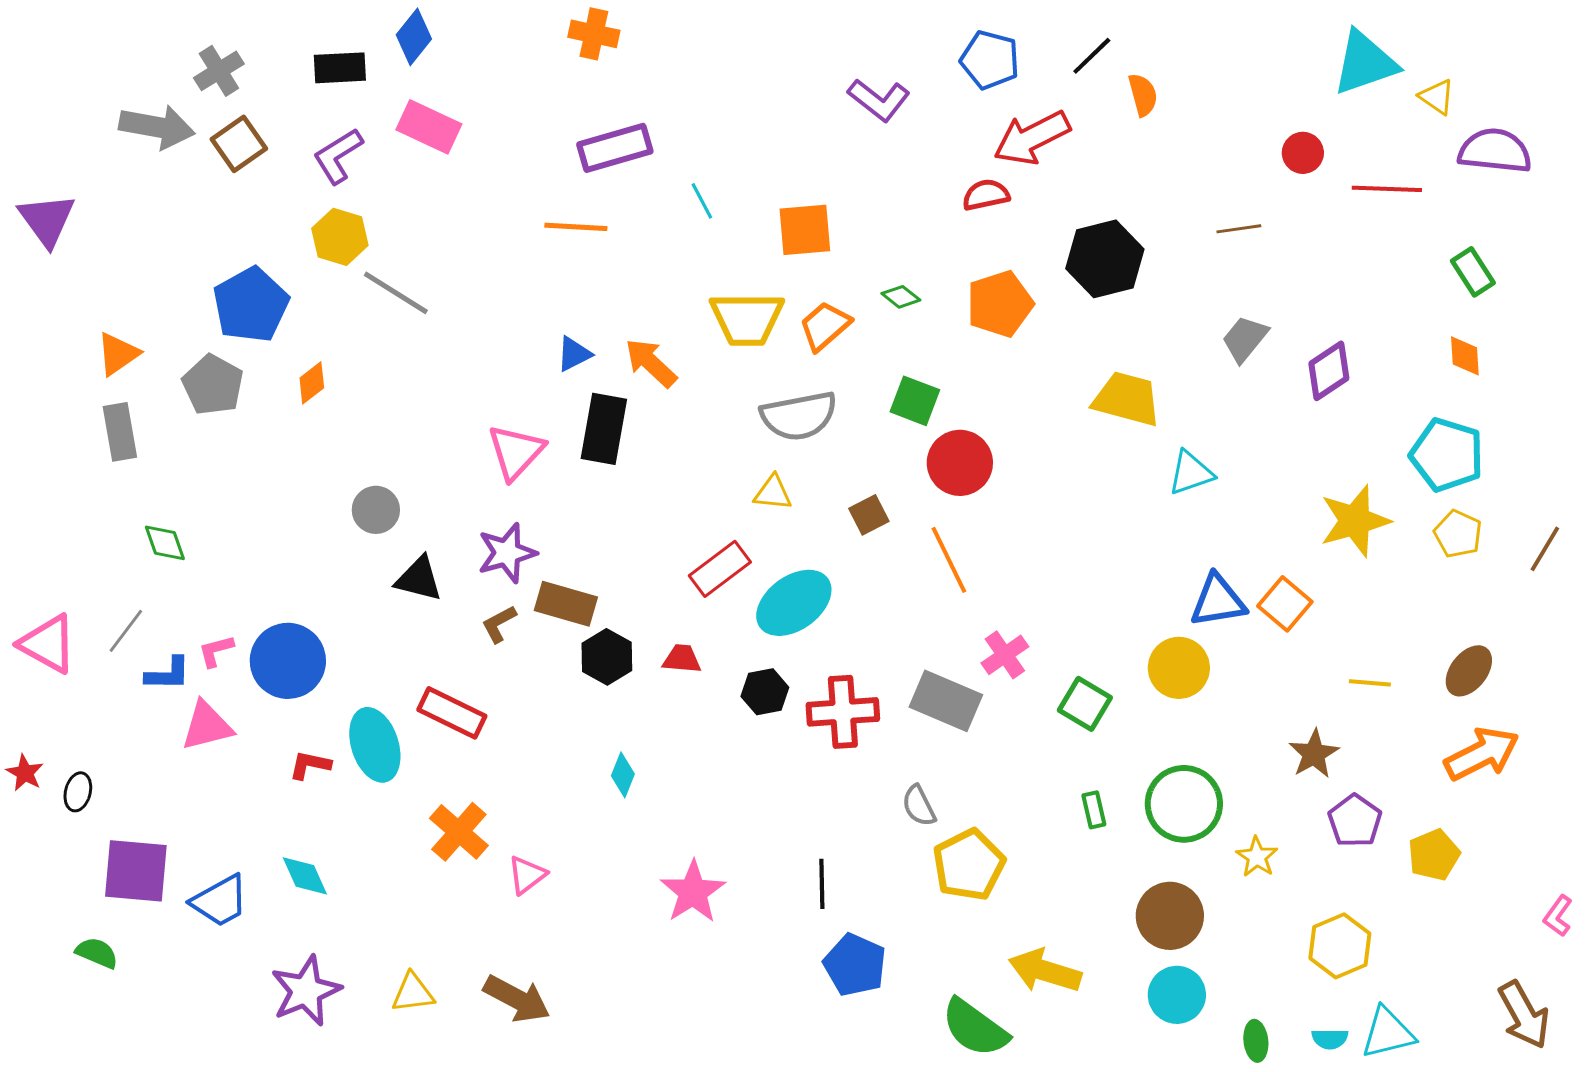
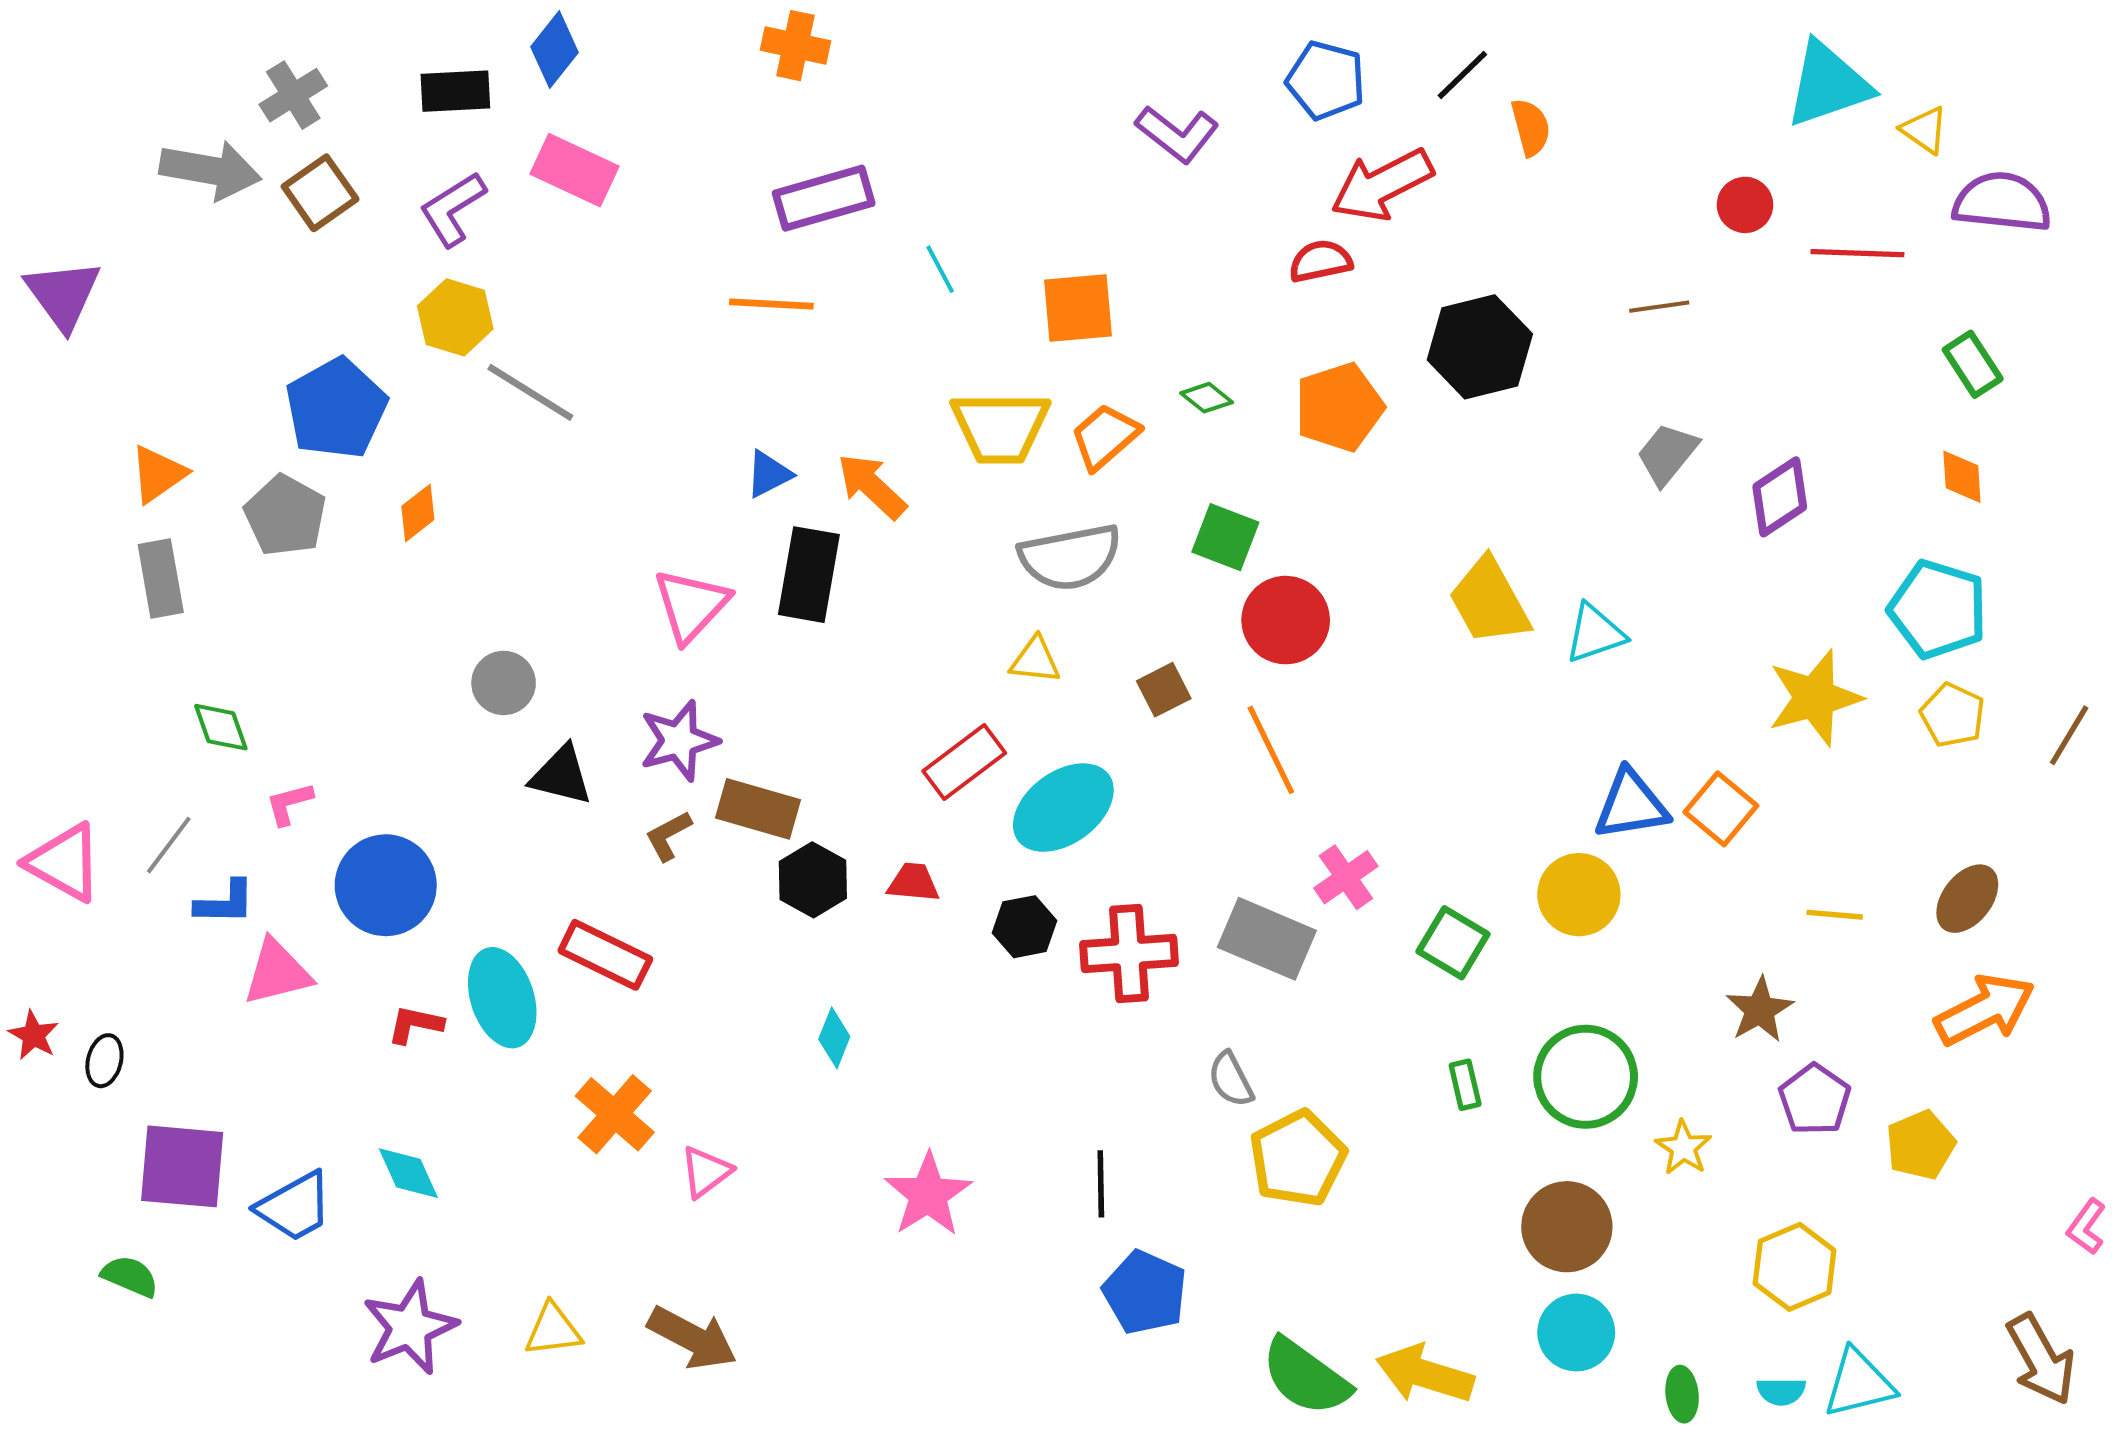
yellow trapezoid: (1127, 399) -> (1489, 601), moved, turned -134
pink L-shape: (216, 651) -> (289, 804), moved
yellow arrow: (1045, 971) -> (1425, 1374), moved

